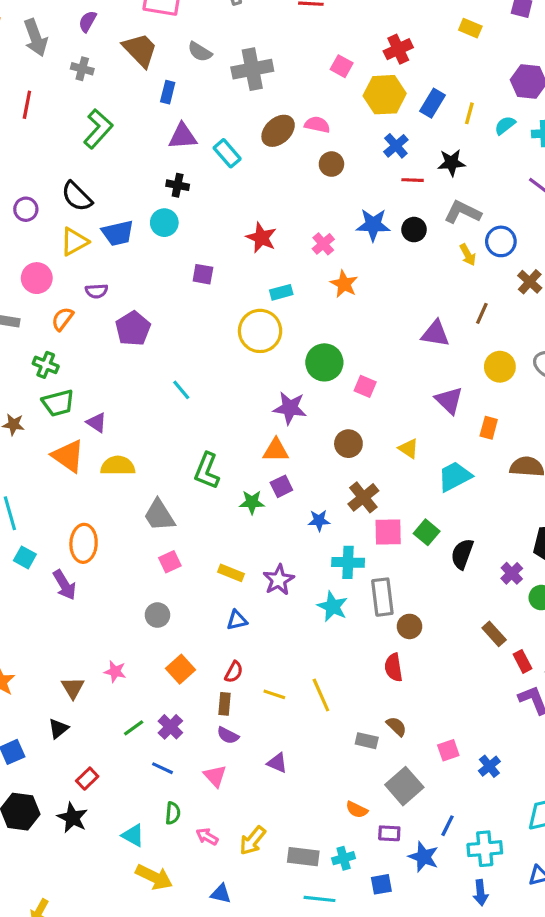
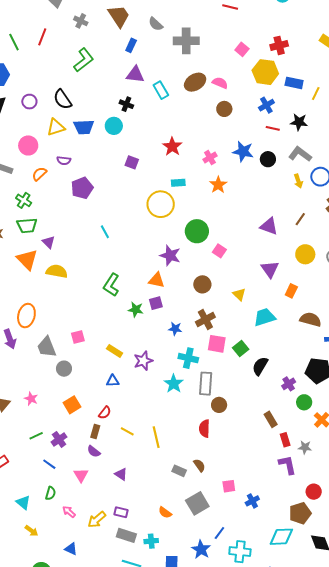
blue rectangle: (432, 103) -> (294, 83), turned 60
gray trapezoid: (159, 515) -> (47, 347), moved
purple rectangle: (389, 833) -> (121, 512), moved
yellow arrow: (154, 877) -> (31, 531), size x0.6

